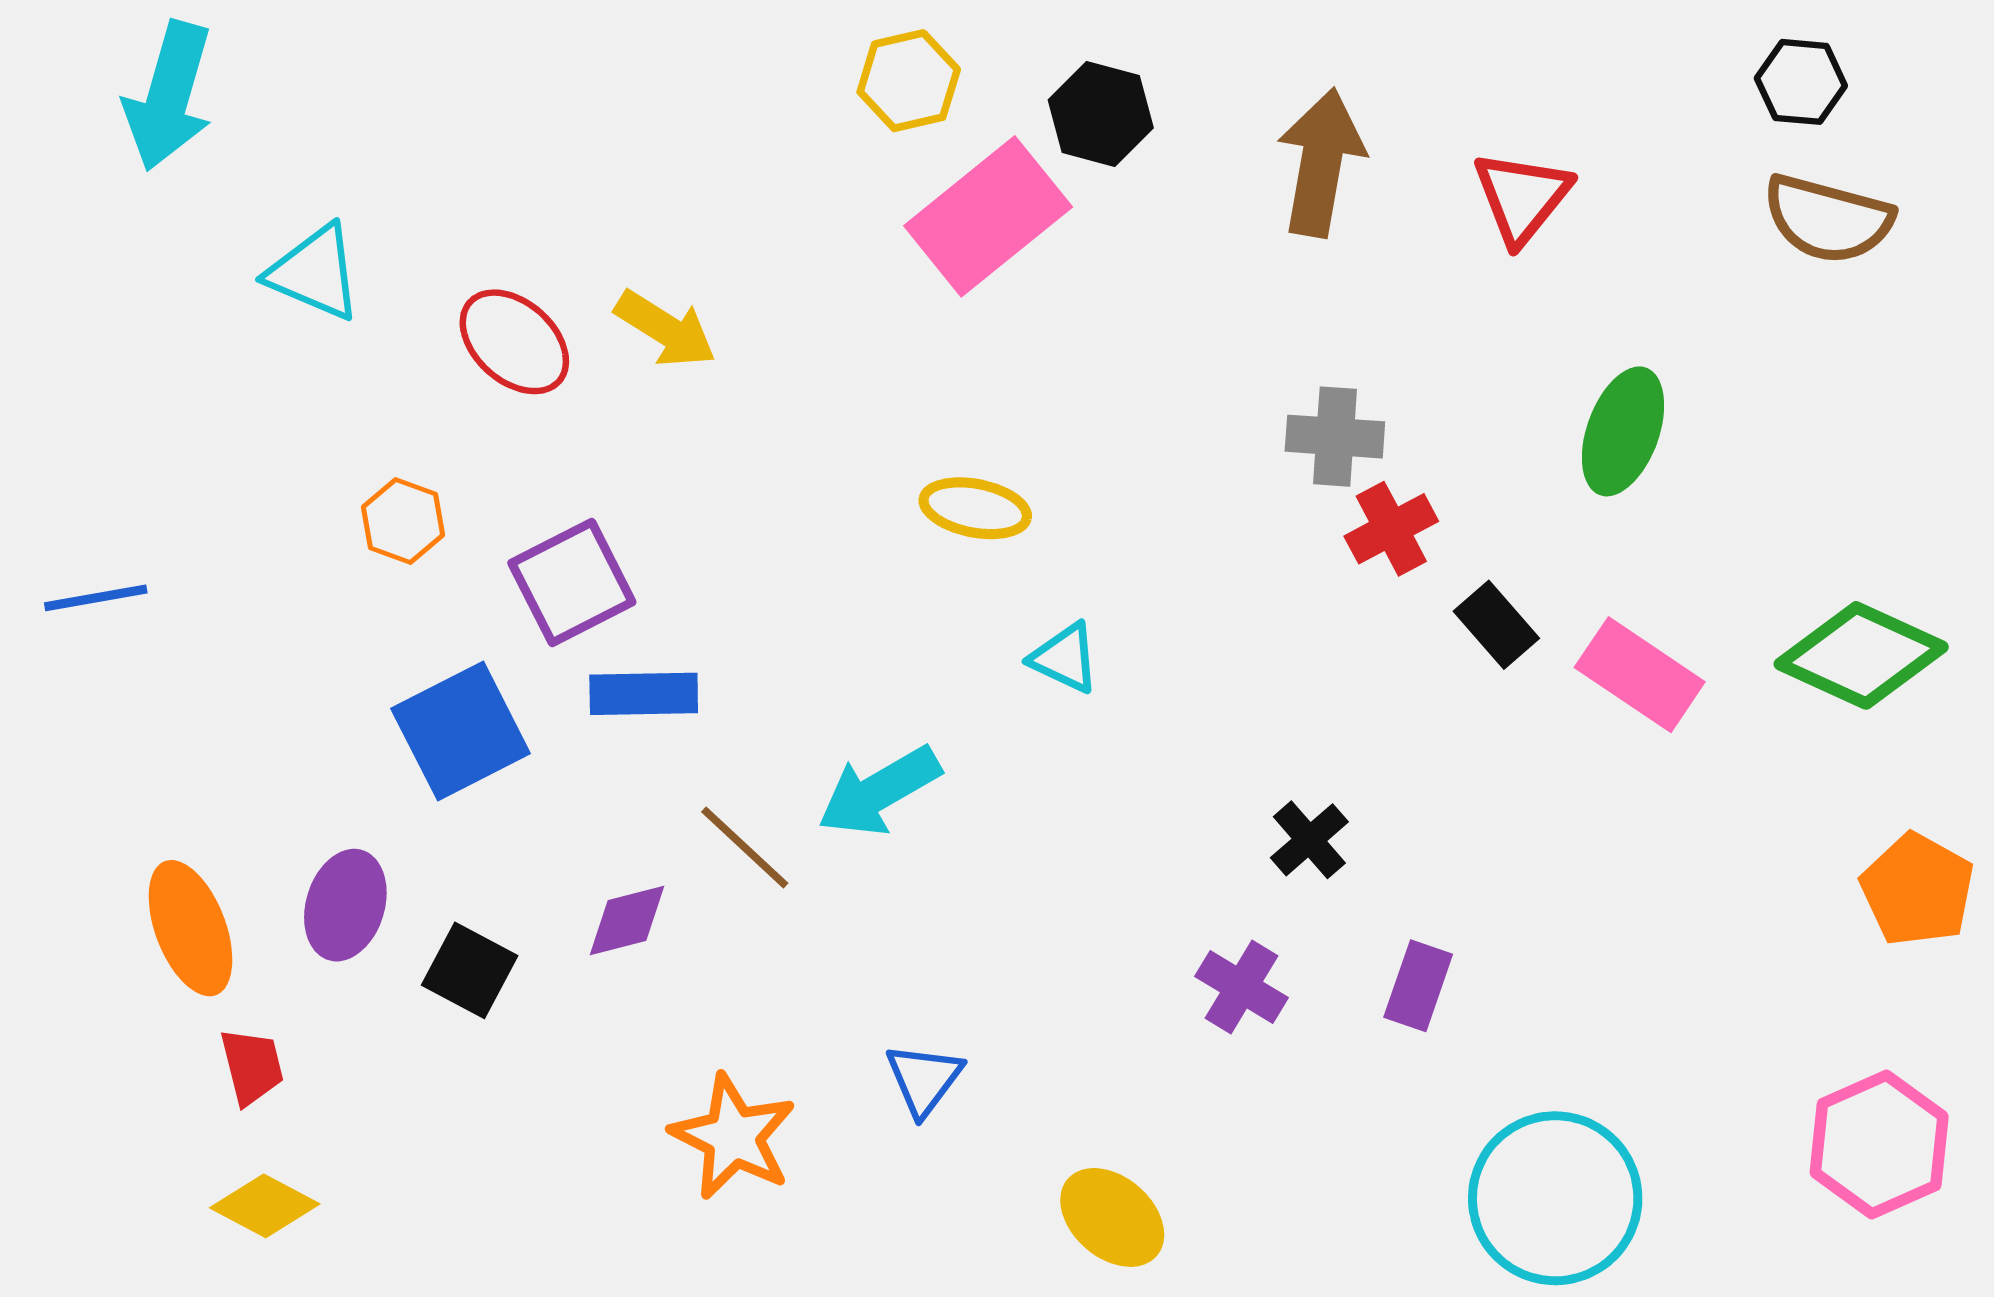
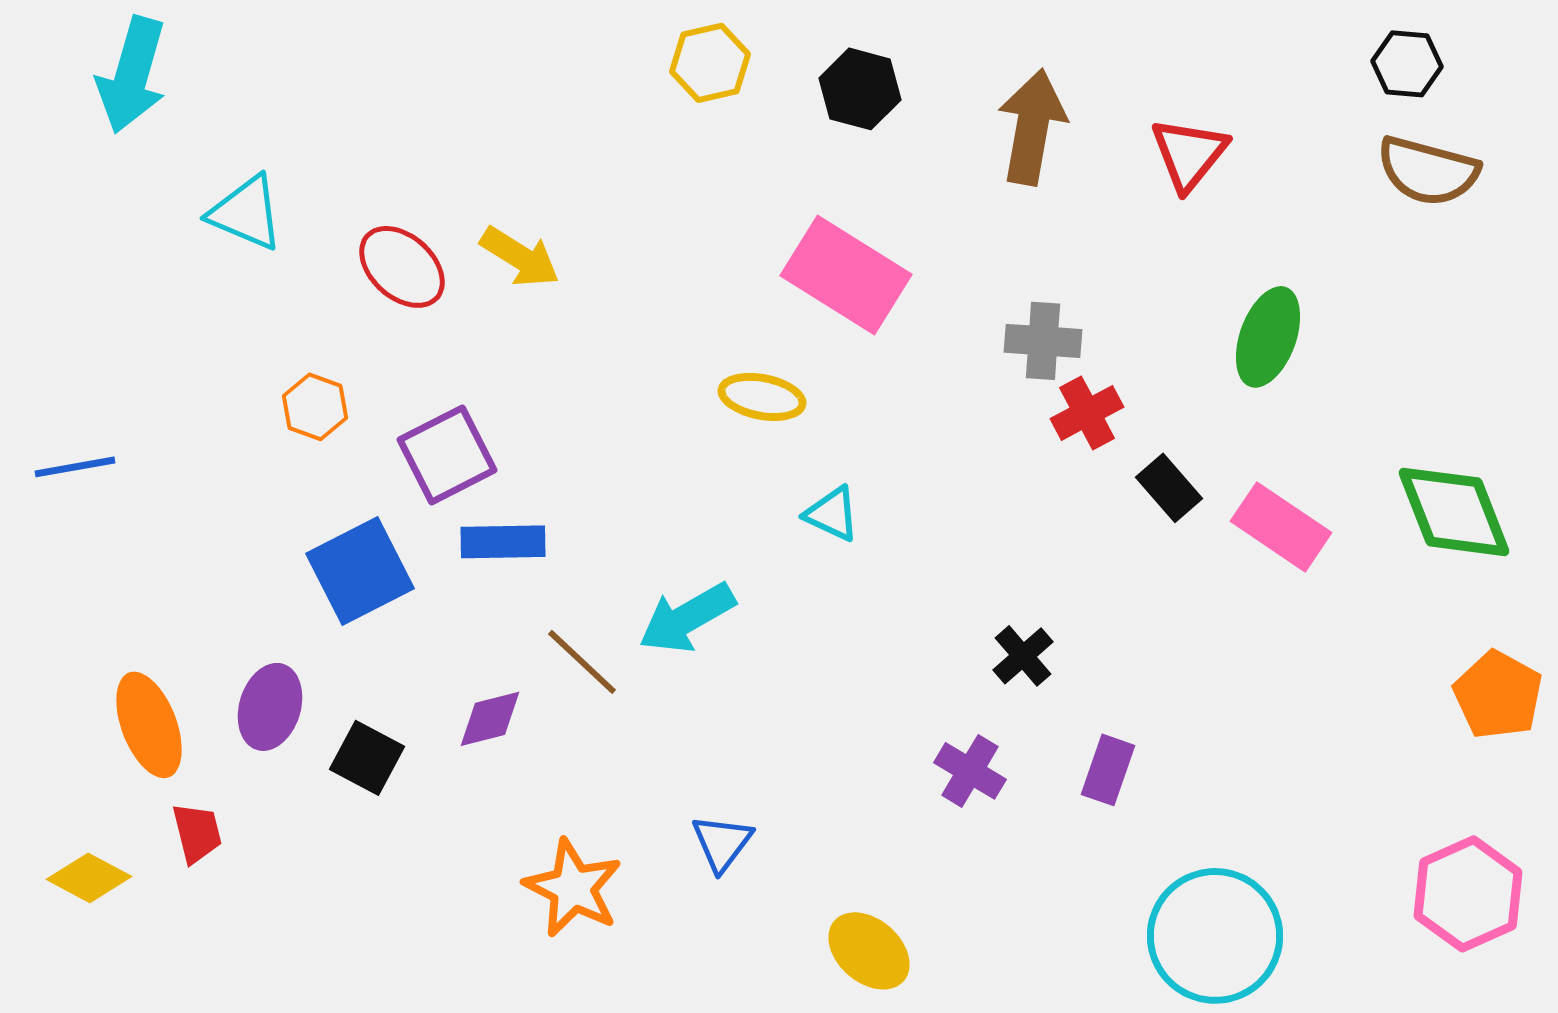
pink rectangle: (988, 216) -> (846, 275), moved, turned 71
green diamond: (1861, 655) -> (1454, 512), turned 44
yellow diamond: (265, 1206) -> (89, 878), moved

